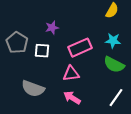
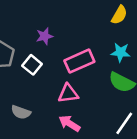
white square: (42, 51) -> (32, 65), turned 35
gray semicircle: (33, 89) -> (21, 112), size x0.7

